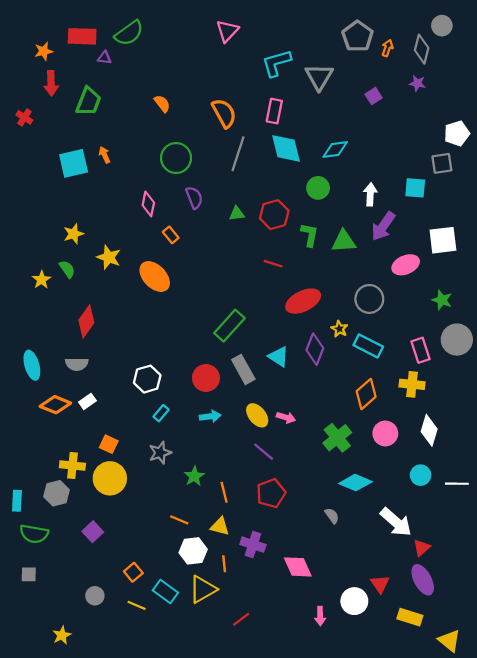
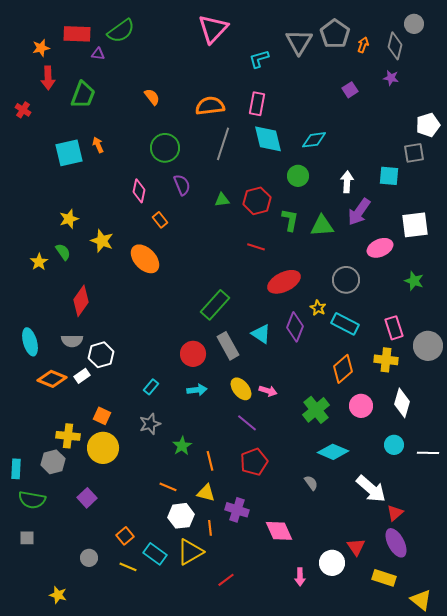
pink triangle: (227, 31) -> (213, 29), size x1.4
cyan L-shape: (276, 63) -> (259, 59), size x0.7
gray triangle: (319, 77) -> (299, 42), moved
orange semicircle: (224, 113) -> (210, 106), turned -68
gray circle: (457, 340) -> (428, 346), moved
white hexagon: (147, 379) -> (101, 355), moved
yellow star: (62, 635) -> (58, 595), turned -30

